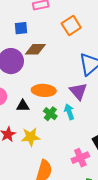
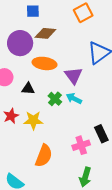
orange ellipse: (44, 90) -> (44, 63), moved
purple triangle: (78, 91) -> (73, 76), moved
cyan arrow: (69, 112) -> (74, 99), turned -49

